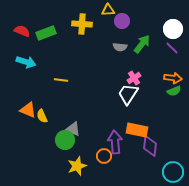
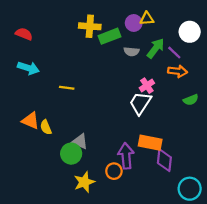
yellow triangle: (108, 10) -> (147, 19), moved
green rectangle: (46, 33) -> (110, 36), moved
purple line: (172, 48) -> (174, 53), moved
orange arrow: (173, 78) -> (178, 71), moved

